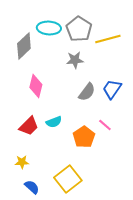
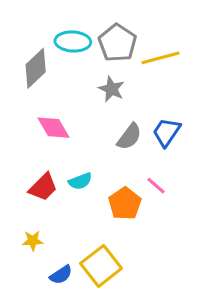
gray star: (75, 60) -> (111, 89), turned 30
pink diamond: (36, 86) -> (54, 128), turned -45
blue semicircle: (32, 187) -> (61, 275), moved, turned 105

